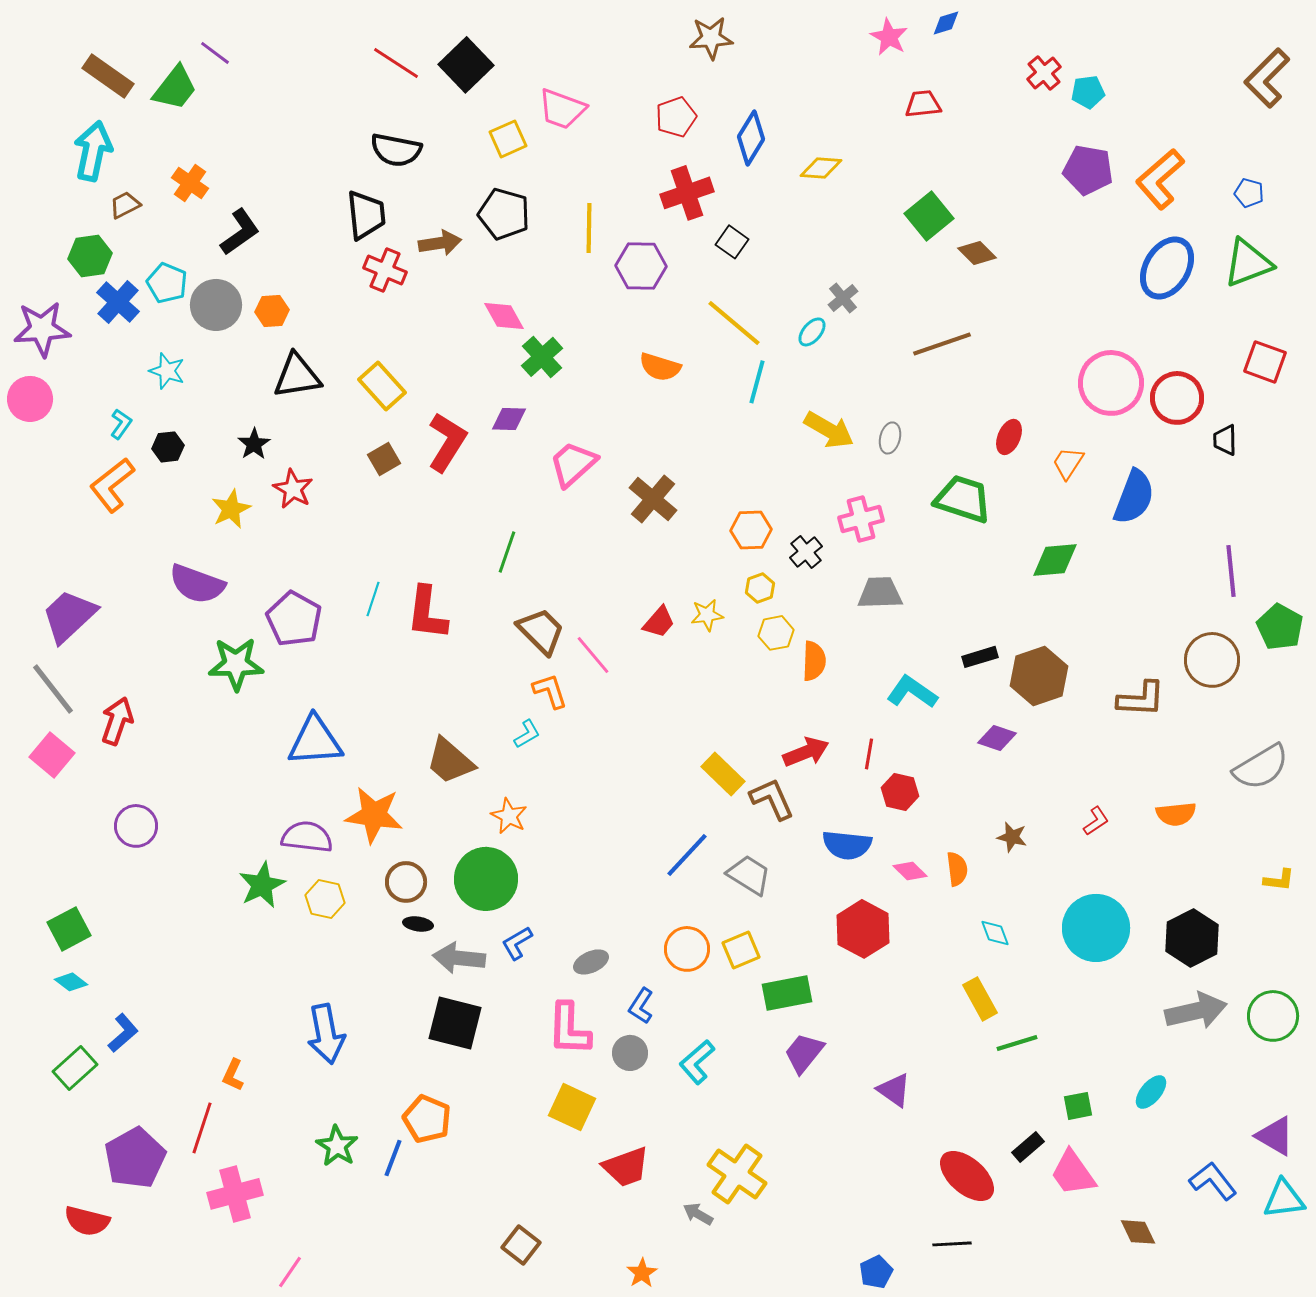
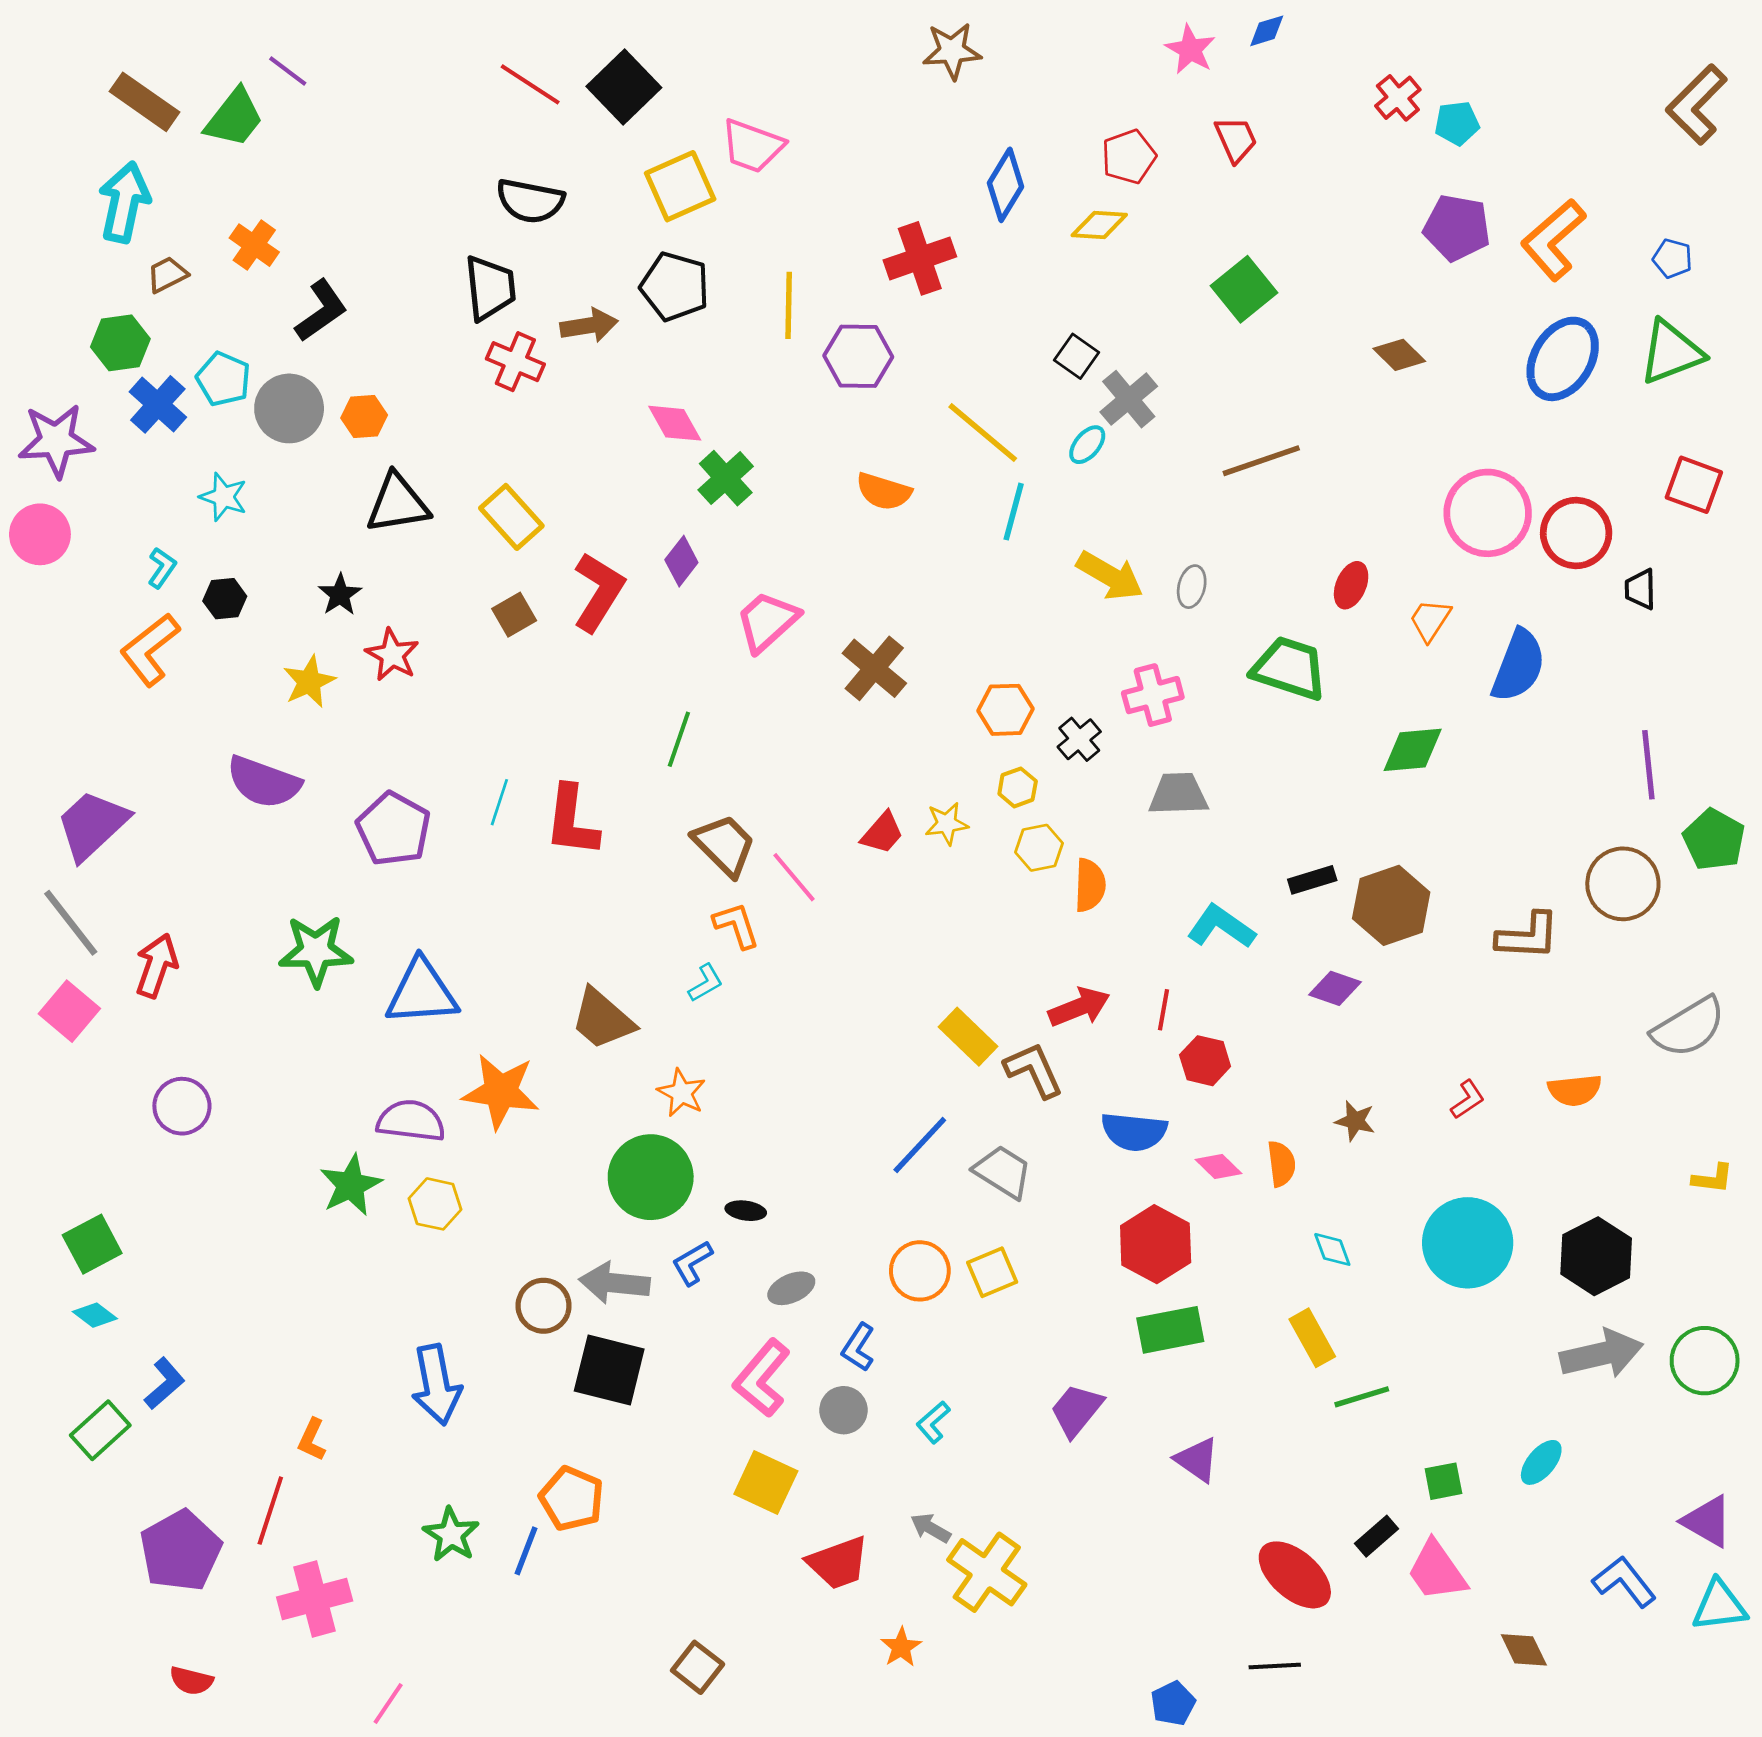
red trapezoid: (923, 104) -> (1236, 139), turned 72
red pentagon: (676, 117) -> (1129, 157), moved
yellow square: (508, 139) -> (680, 186), size x1.4
black square: (732, 242) -> (1077, 356), moved
brown diamond: (977, 253) -> (1399, 355), moved
gray cross: (843, 298) -> (1129, 399), size x1.4
purple diamond: (509, 419) -> (681, 561), turned -54
green star: (236, 664) -> (316, 951), moved
brown circle: (406, 882) -> (544, 1306), moved
black ellipse: (418, 924) -> (746, 1211), moved
green rectangle: (787, 993) -> (1170, 1330), moved
pink L-shape: (569, 1029) -> (762, 1378), turned 38
cyan L-shape: (697, 1062) -> (933, 1422), size x0.7
gray arrow: (698, 1214) -> (931, 1528), moved
red semicircle: (87, 1221) -> (191, 1681), moved, size x0.7
orange star: (642, 1273) -> (901, 1647), moved

